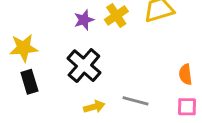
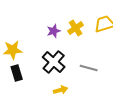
gray line: (135, 101) -> (89, 68), moved

